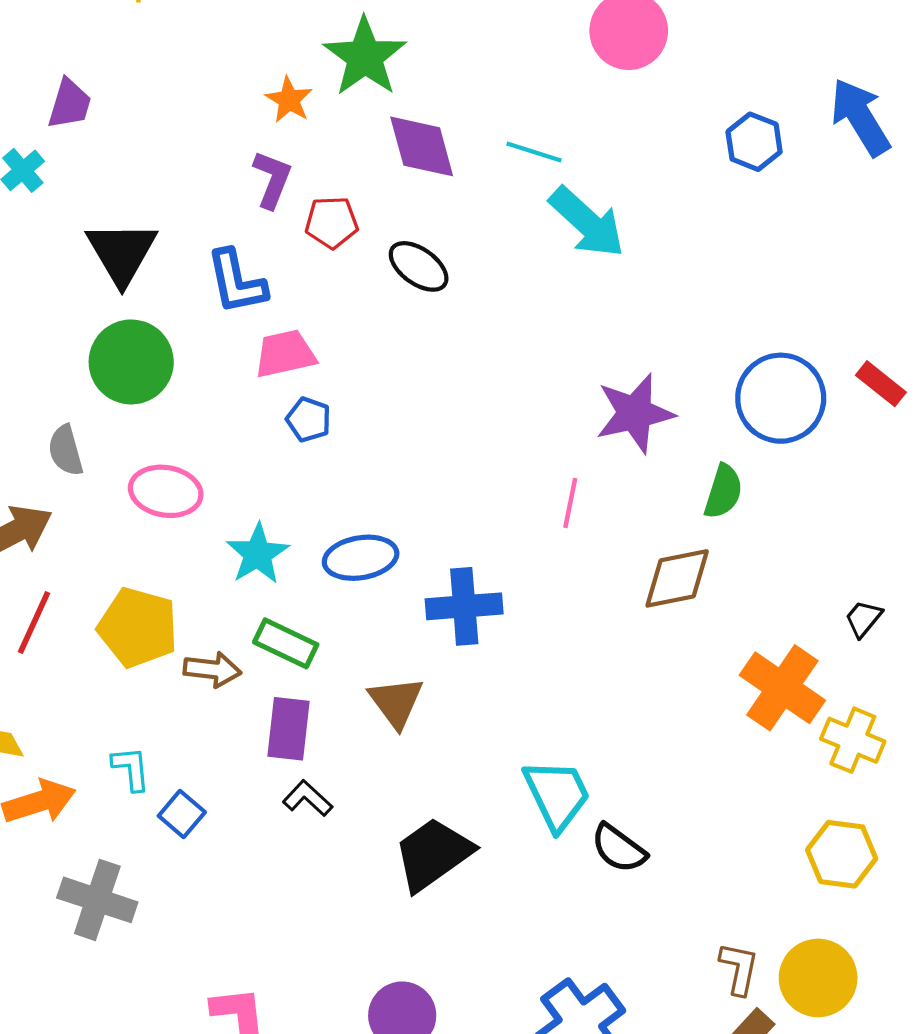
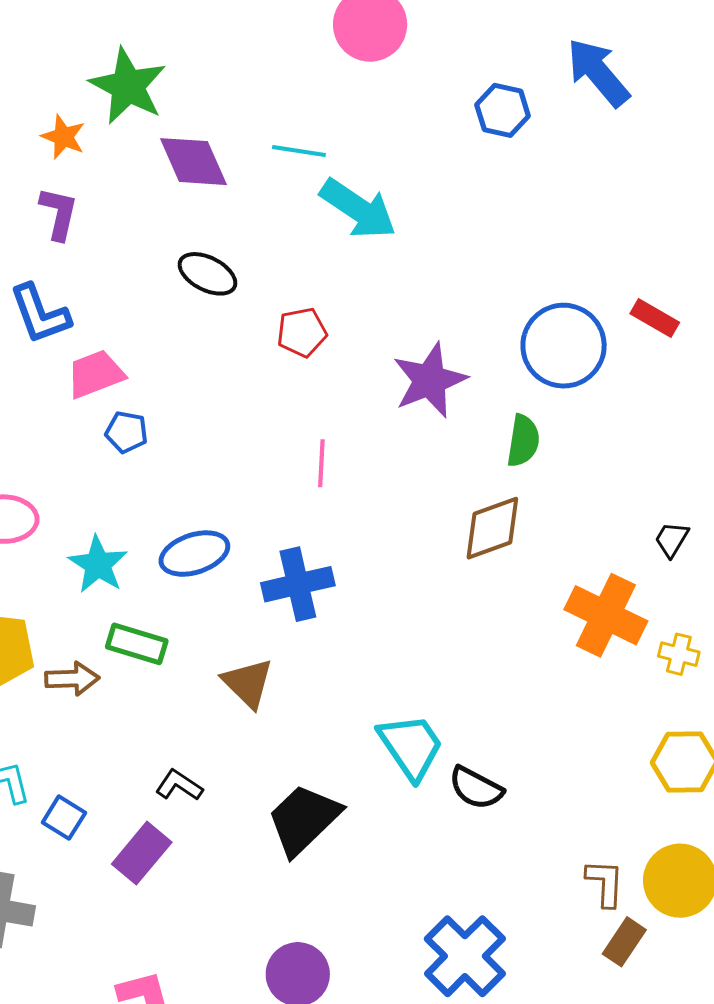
red pentagon: (332, 222) -> (302, 332), moved
pink line: (570, 503) -> (321, 463), moved
purple rectangle: (289, 729) -> (142, 853), moved, turned 42
yellow cross: (853, 740) -> (679, 654), size x0.7

